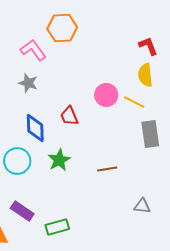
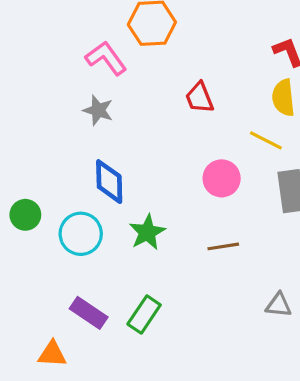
pink circle: (106, 95) -> (222, 178), moved
red trapezoid: (69, 116) -> (199, 98), moved
green rectangle: (57, 227) -> (144, 315), moved, turned -40

